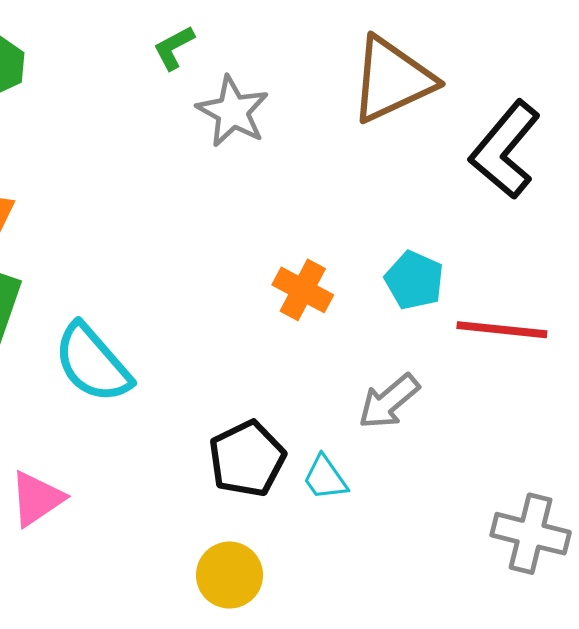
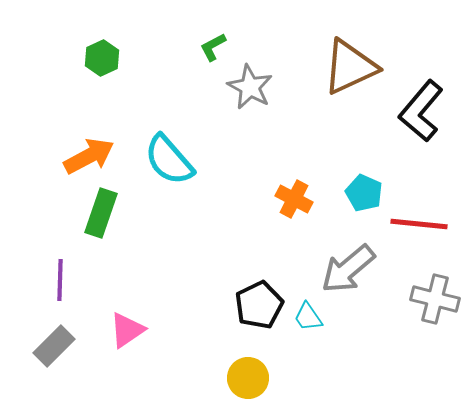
cyan semicircle: (92, 363) -> (169, 160), moved
gray arrow: (389, 401) -> (348, 269), size x1.4
gray cross: (531, 534) -> (435, 299), moved

